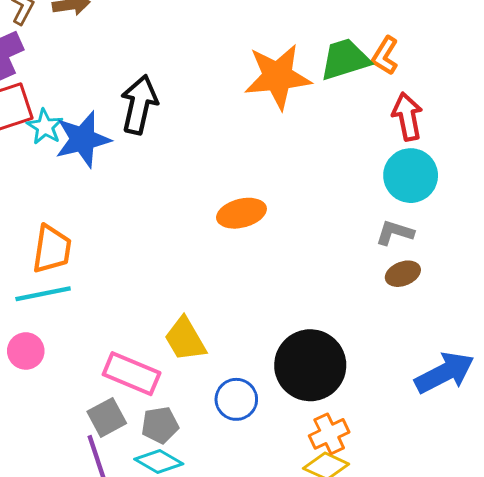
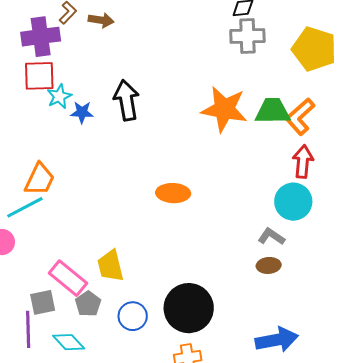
orange L-shape: (385, 56) -> (300, 117), size x1.4
black arrow: (139, 105) -> (126, 100), turned -39
blue star: (83, 139) -> (82, 112), size x0.6
cyan line: (43, 294) -> (25, 207), turned -33
gray pentagon: (160, 425) -> (88, 304), moved, turned 30

